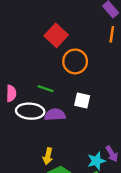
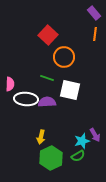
green line: (46, 89) -> (47, 78), moved
white square: (82, 101) -> (70, 90), size x1.5

